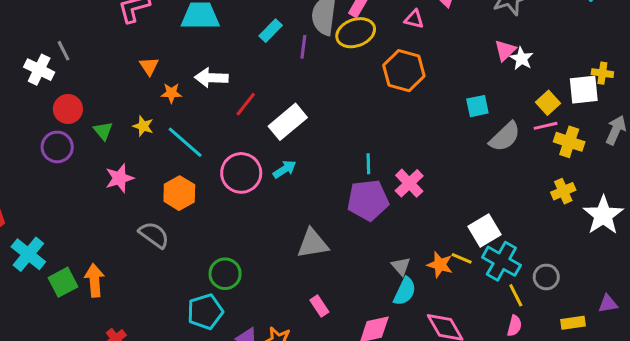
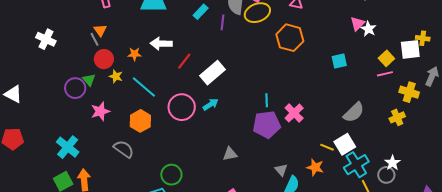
gray line: (63, 51) -> (95, 39), moved
orange triangle: (149, 66) -> (100, 30), moved
red circle: (68, 109) -> (104, 59), moved
gray semicircle: (505, 137) -> (354, 112), moved
yellow cross: (569, 142) -> (409, 92), moved
purple circle: (57, 147) -> (75, 88), moved
white star: (603, 215) -> (392, 163), moved, size x0.6
gray triangle: (313, 244) -> (230, 154), size x0.7
cyan cross: (28, 254) -> (68, 147), moved
yellow line: (462, 258) -> (327, 147), moved
cyan cross: (501, 261) -> (356, 165), turned 30
gray triangle: (401, 266) -> (281, 170), moved

